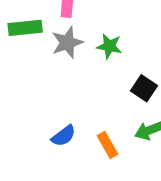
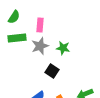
black square: (144, 88) -> (52, 71), moved

